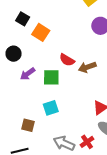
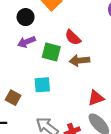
black circle: (14, 54) -> (26, 17), moved
brown arrow: (87, 67) -> (79, 61), moved

